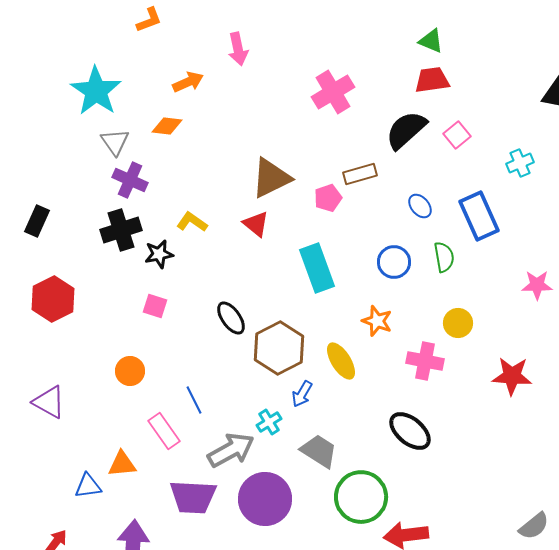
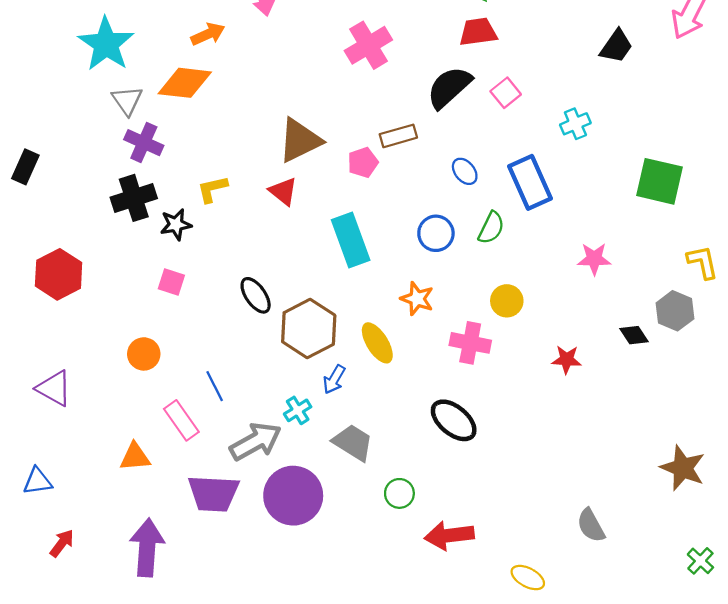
orange diamond: (167, 126) -> (185, 83), size x1.6
black rectangle: (37, 221) -> (25, 167), moved
yellow L-shape: (192, 222) -> (212, 189), turned -48
green semicircle: (444, 257) -> (491, 228), turned 36
red star: (512, 376) -> (567, 359), size x0.7
blue triangle: (88, 486) -> (38, 481), moved
green circle: (361, 497) -> (399, 493), size x0.5
gray semicircle: (534, 526) -> (591, 525), turned 100

